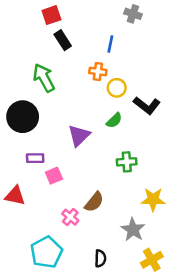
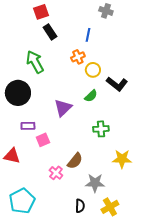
orange cross: (98, 72) -> (78, 57), turned -32
gray star: (133, 230) -> (95, 183), moved, turned -30
cyan pentagon: (46, 252) -> (22, 201), moved
yellow cross: (152, 260) -> (110, 207), moved

